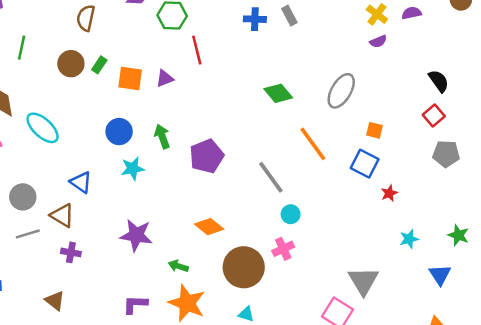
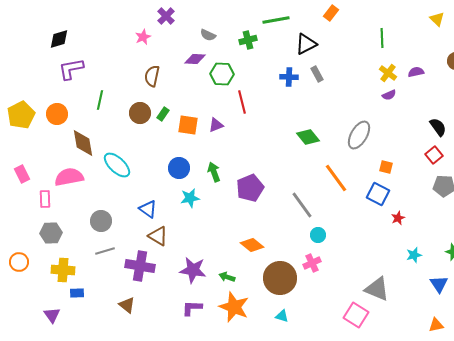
brown triangle: (62, 215) -> (158, 236), moved
purple star: (136, 235) -> (193, 270), moved
purple cross: (71, 252) -> (140, 266), size x1.8
gray triangle: (363, 281) -> (377, 289), turned -36

